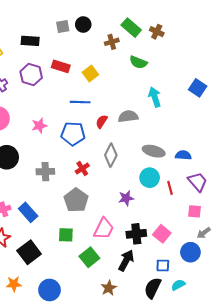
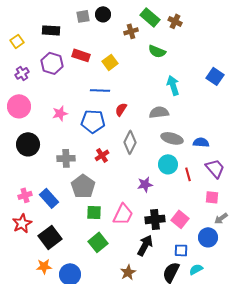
gray semicircle: (128, 116) -> (159, 112), moved
gray pentagon: (76, 200) -> (83, 186), moved
green square: (66, 235) -> (94, 212), moved
green square: (89, 257) -> (98, 242), moved
orange star: (14, 284) -> (44, 266), moved

